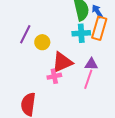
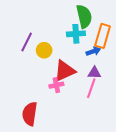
blue arrow: (97, 11) -> (93, 51), moved, turned 104
cyan cross: (81, 33) -> (76, 34), moved

